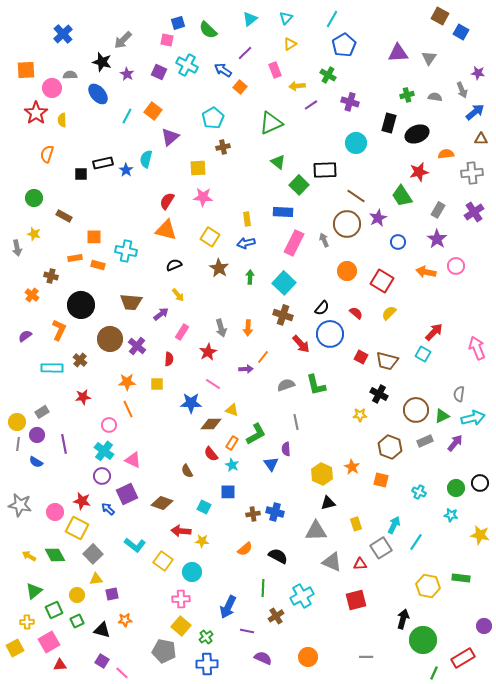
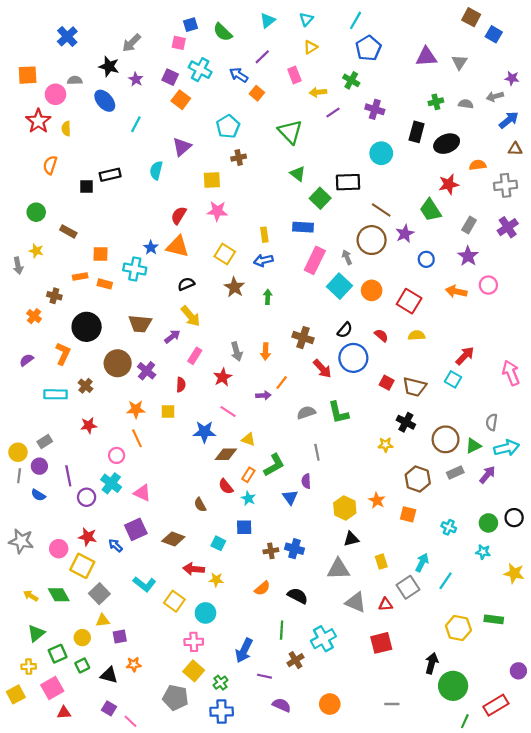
gray arrow: (462, 90) -> (495, 96), turned 98
orange square: (153, 111) -> (181, 100), moved
green triangle: (271, 123) -> (290, 132), turned -50
blue star: (126, 170) -> (151, 248), moved
cyan square: (284, 283) -> (339, 286), moved
yellow arrow: (178, 295) -> (190, 316), size x1.5
yellow semicircle: (389, 313) -> (417, 335), turned 42
purple circle: (102, 476) -> (87, 497), moved

